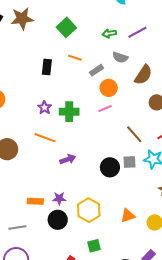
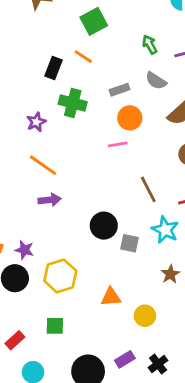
green arrow: (109, 33) -> (150, 45), turned 56
orange line: (75, 58) -> (83, 57), moved
green cross: (69, 112) -> (73, 103), moved
orange line: (45, 138) -> (43, 165), moved
gray square: (129, 162) -> (130, 243), moved

